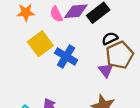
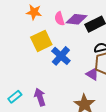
purple triangle: (106, 70) -> (92, 74), turned -32

